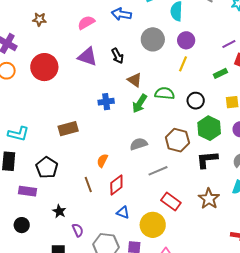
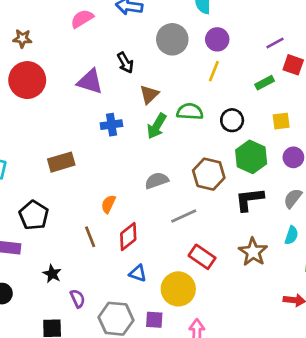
brown star: (39, 19) -> (22, 39), moved
purple triangle: (87, 57) -> (90, 82), moved
brown triangle: (135, 80) -> (149, 94), turned 42

